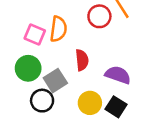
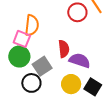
orange semicircle: (58, 29) -> (32, 25), moved
pink square: (35, 35) -> (22, 39), moved
purple semicircle: (118, 75) -> (80, 61), moved

